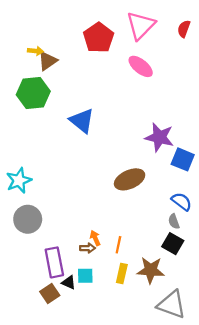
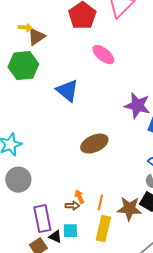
pink ellipse: (141, 66) -> (103, 55), moved
brown ellipse: (130, 179) -> (94, 144), moved
brown star: (151, 270) -> (129, 209), moved
yellow rectangle: (122, 274) -> (103, 229), size x1.4

